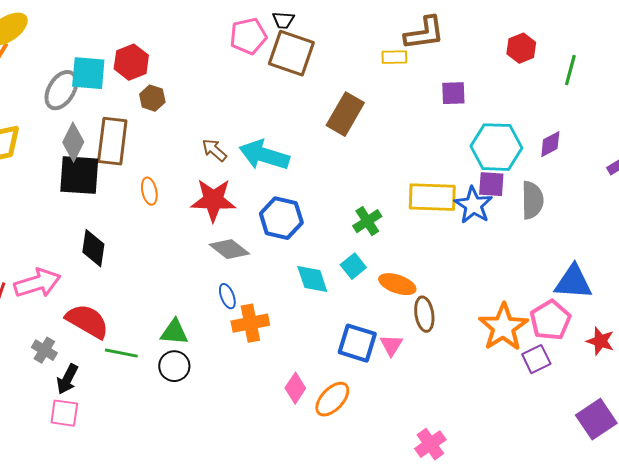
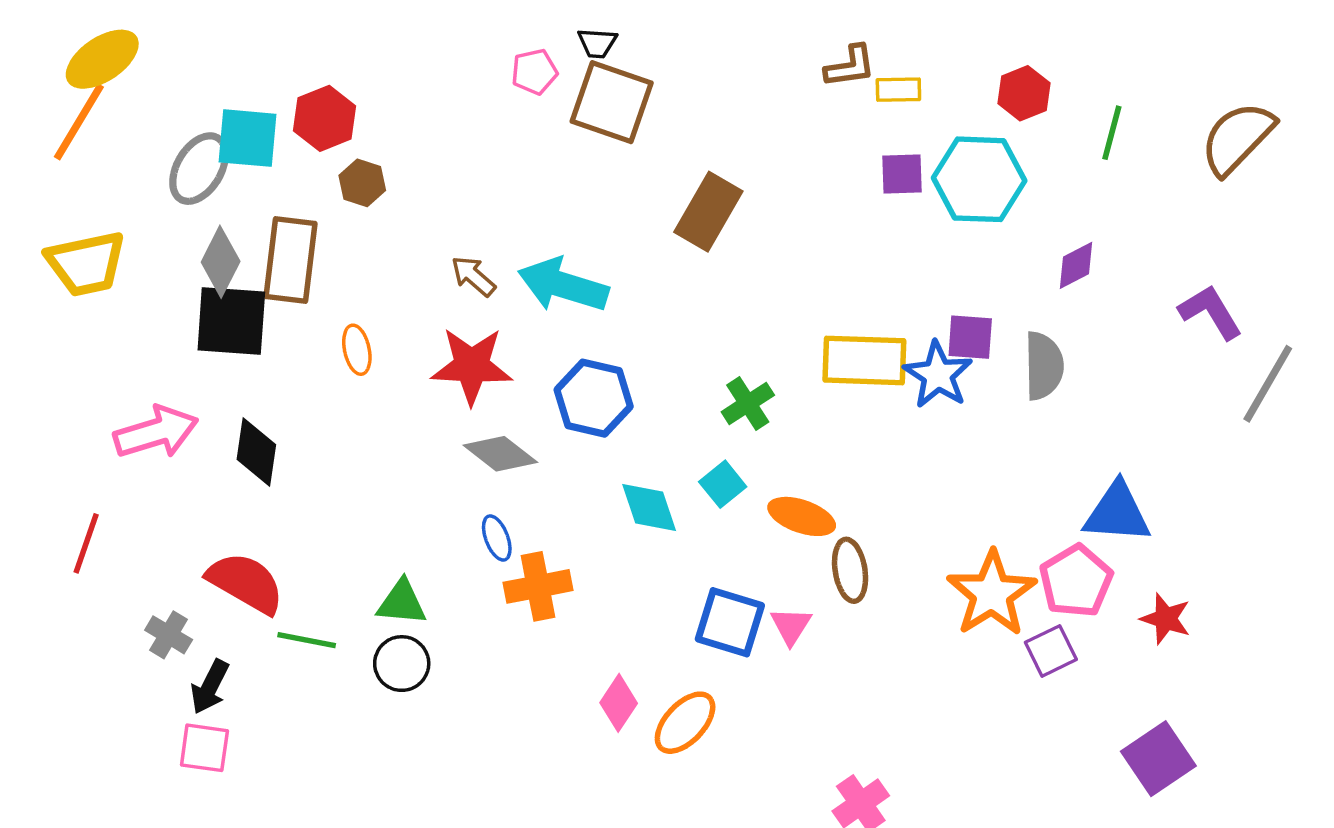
brown L-shape: (424, 33) -> (850, 66), size x0.7
pink pentagon: (248, 36) -> (534, 72), size x0.7
yellow rectangle: (394, 57) -> (898, 90), moved
cyan hexagon: (496, 147) -> (979, 179), moved
pink arrow: (37, 283) -> (156, 432), moved

